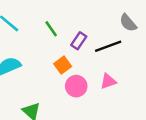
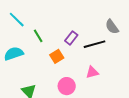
green line: (51, 29) -> (38, 36), moved
pink circle: (76, 86) -> (67, 86), moved

